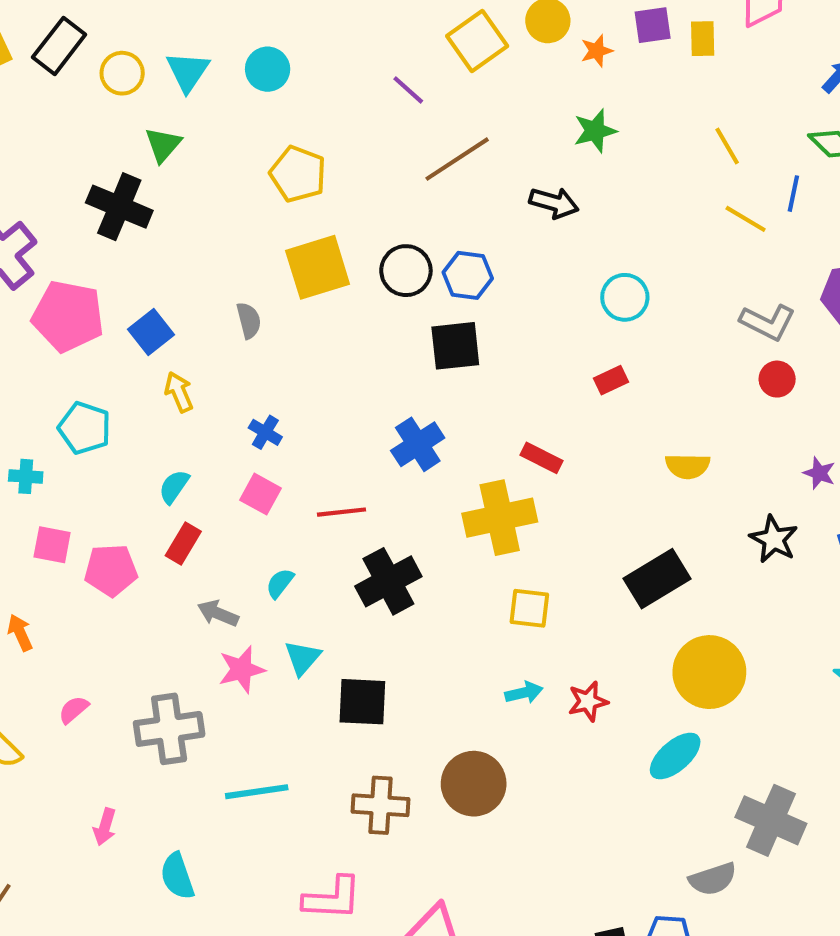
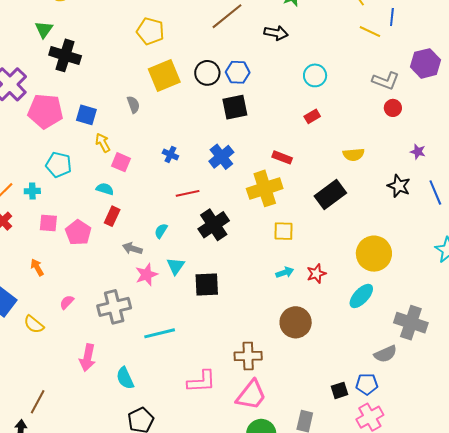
green triangle: (163, 145) -> (44, 29), moved
blue square: (151, 332) -> (86, 115), turned -30
blue cross: (265, 432) -> (170, 155), moved
cyan semicircle: (174, 487) -> (105, 189), turned 78
pink square: (261, 494) -> (121, 162), moved
pink pentagon: (111, 570) -> (78, 233), turned -30
black rectangle: (657, 579) -> (330, 195), moved
brown circle: (474, 784) -> (296, 322), moved
brown cross: (380, 805) -> (248, 356), moved
pink arrow: (105, 827) -> (87, 358), size x1.5

